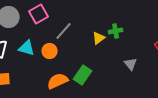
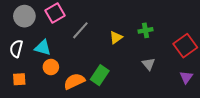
green cross: (116, 31) -> (146, 30), moved
orange circle: (50, 51) -> (51, 67), moved

